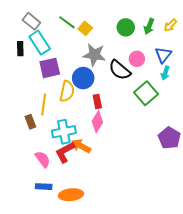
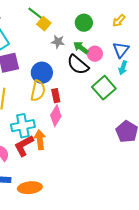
green line: (67, 22) -> (36, 14), moved
yellow arrow: (170, 25) -> (119, 21), moved
green arrow: (149, 26) -> (81, 48), moved, turned 105
gray star: (94, 55) -> (58, 42), moved, size x0.6
yellow semicircle: (67, 91) -> (38, 91), moved
orange arrow: (81, 146) -> (40, 140), turned 54

